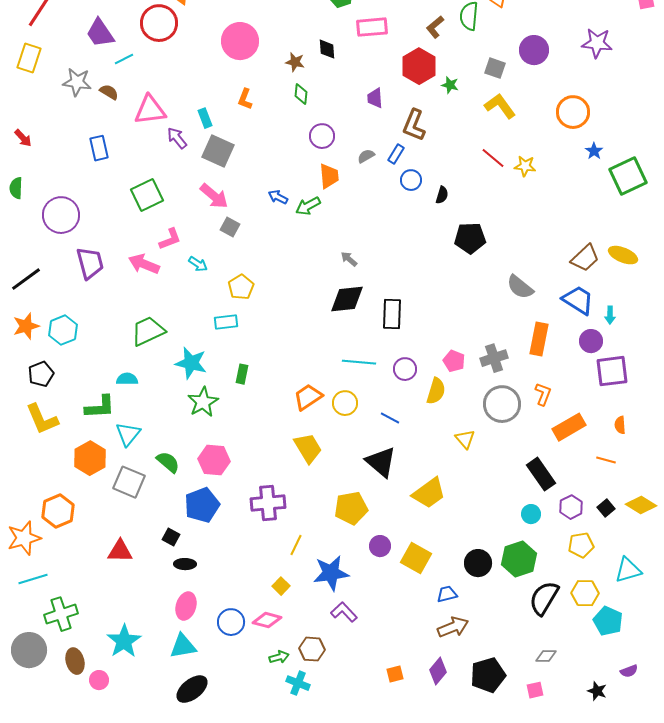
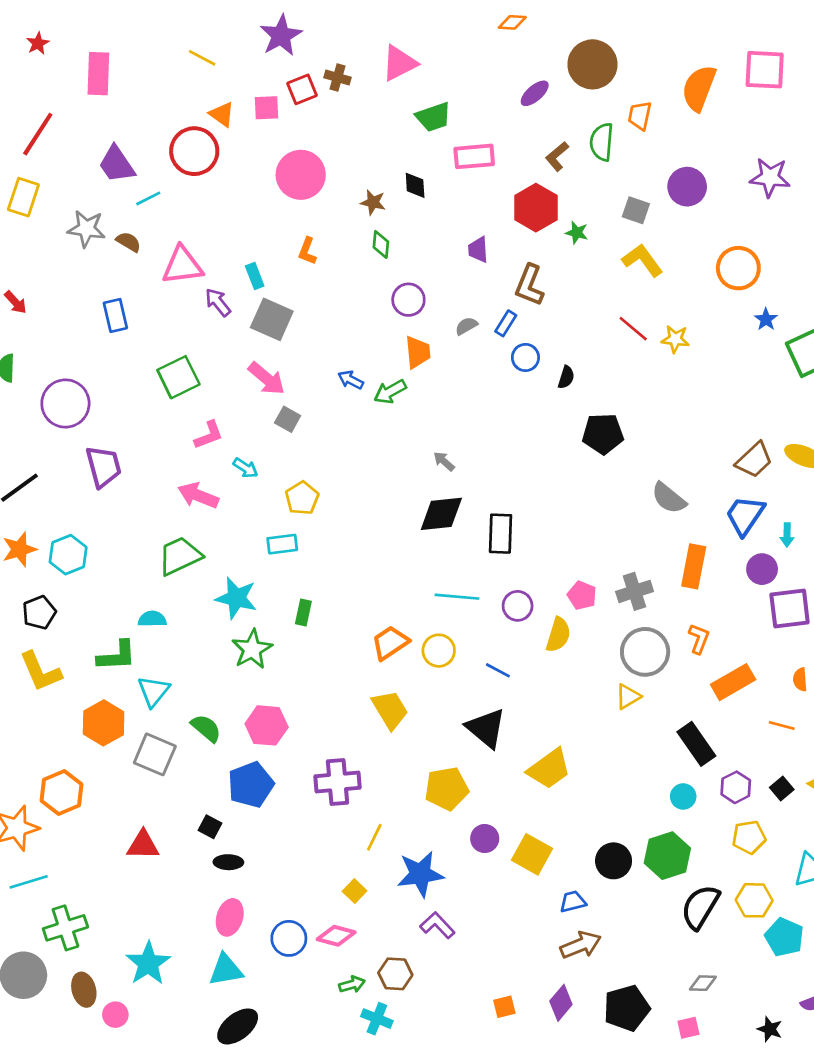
pink arrow: (144, 264) -> (198, 495), moved
blue trapezoid: (578, 300) -> (745, 515), turned -88
yellow triangle: (465, 439) -> (628, 697), moved, turned 40

